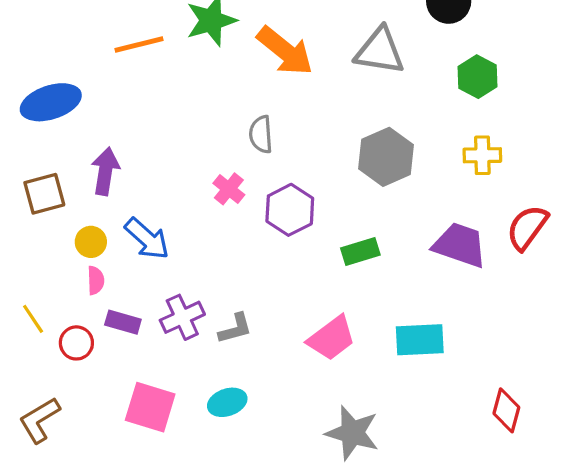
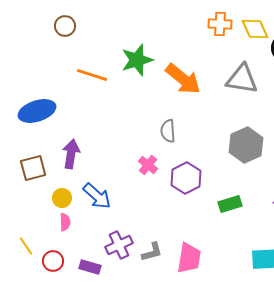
orange line: (139, 45) -> (92, 75), turned 32
purple rectangle: (123, 322) -> (90, 267), moved
pink trapezoid: (332, 338) -> (189, 258), moved, turned -44

